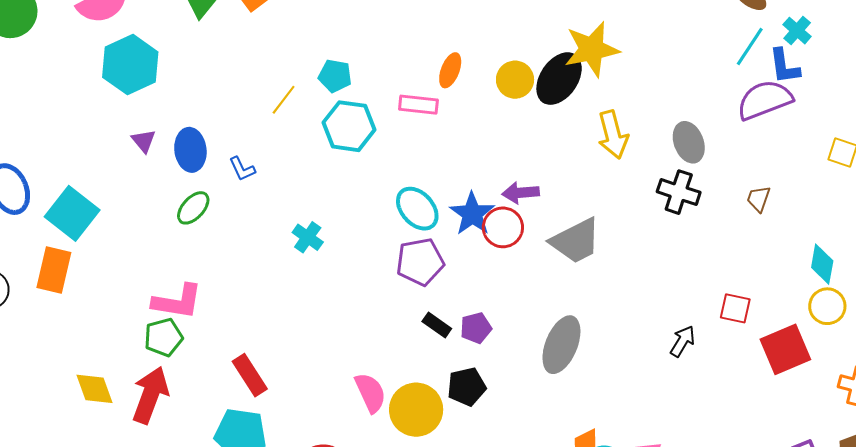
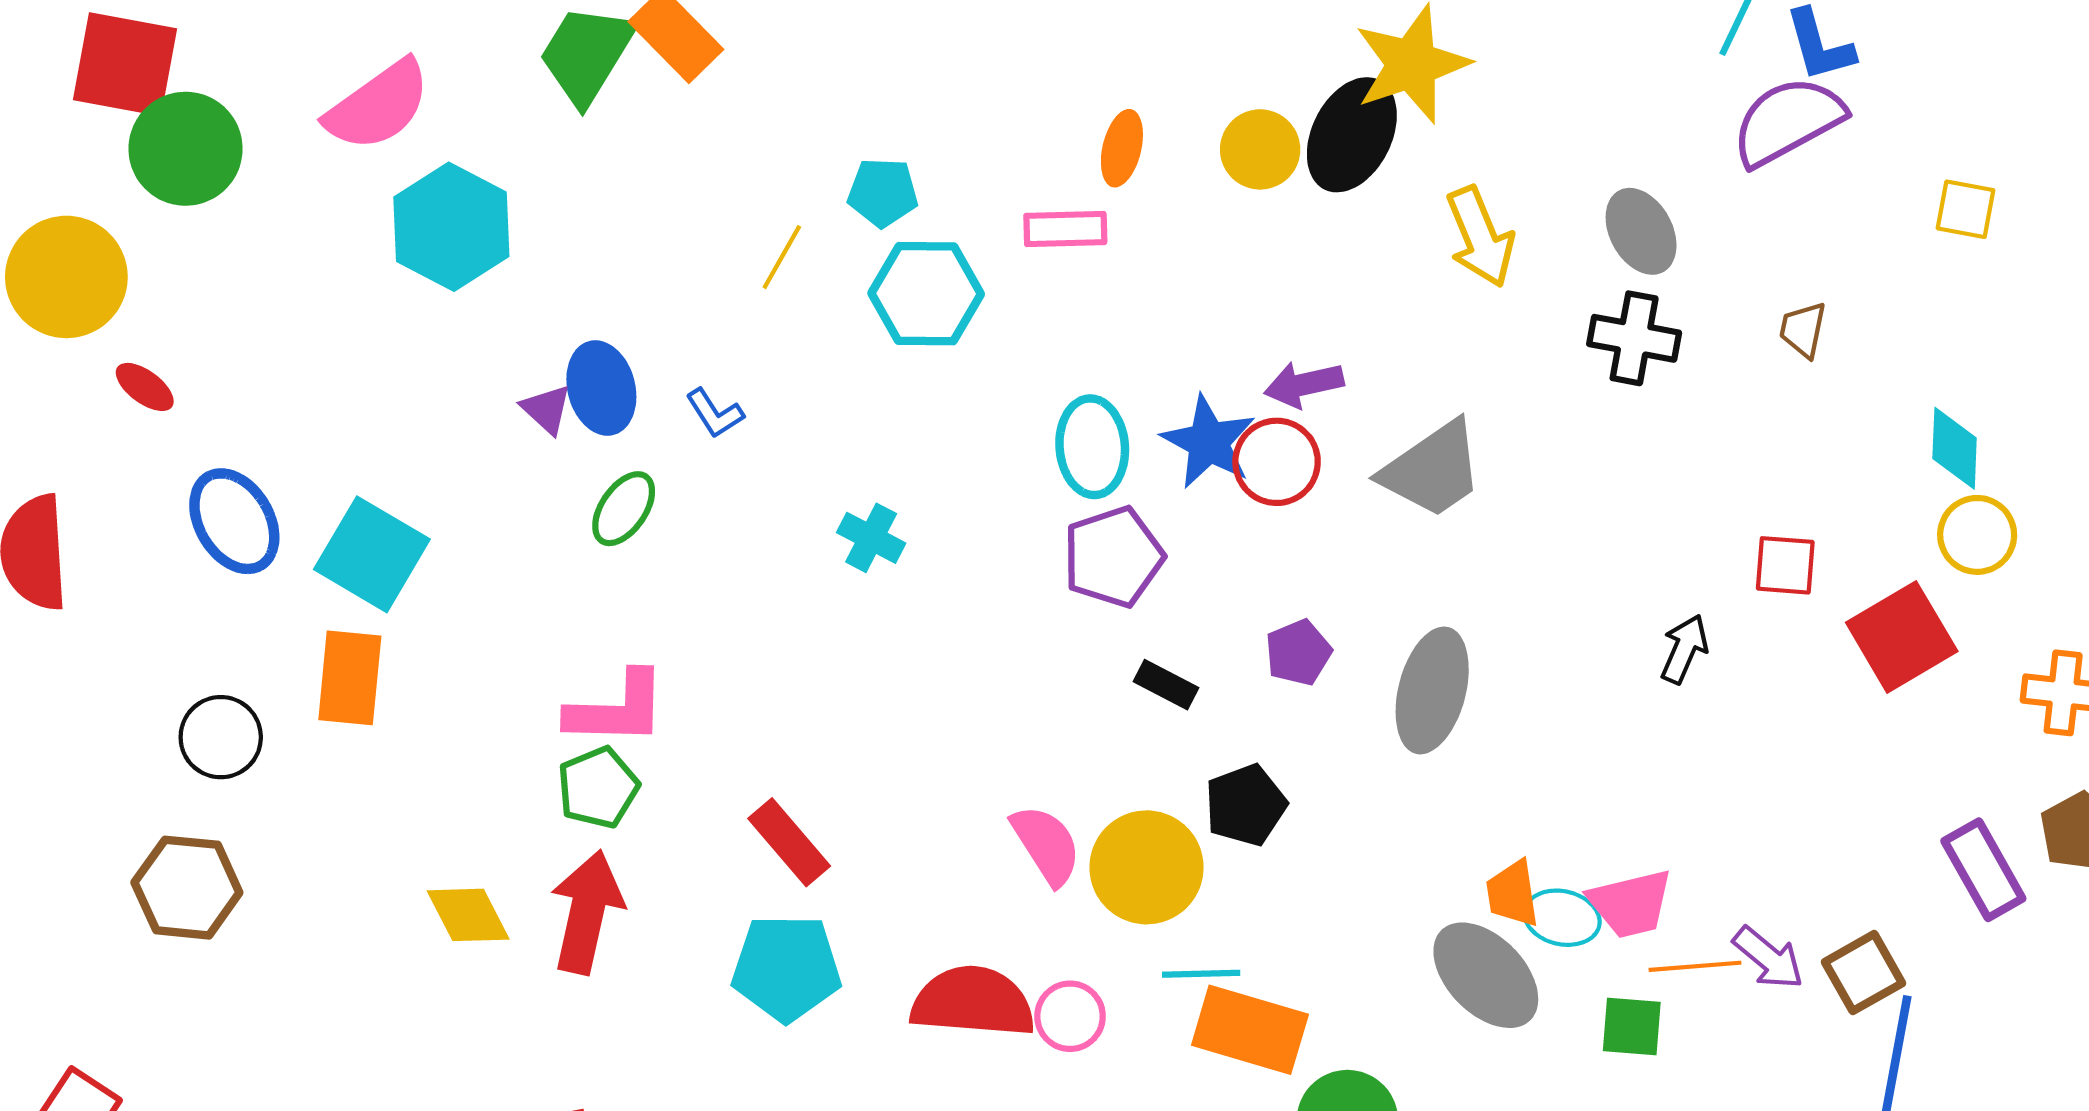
purple triangle: (144, 141) -> (546, 409), moved
cyan ellipse: (417, 209) -> (1092, 447), turned 45
purple pentagon: (476, 328) -> (1298, 653), moved

